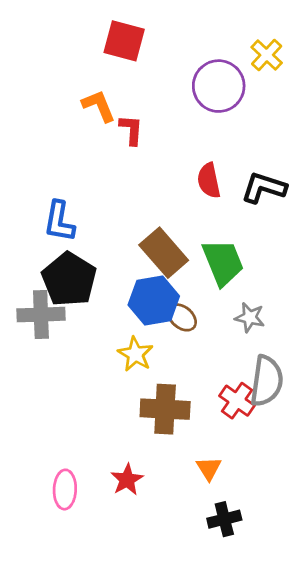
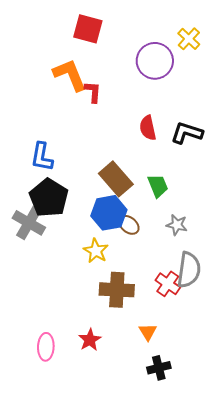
orange L-shape: (99, 106) -> (70, 75), size x1.4
green trapezoid: (223, 262) -> (158, 186), size x0.7
gray cross: (41, 315) -> (29, 223), turned 32

